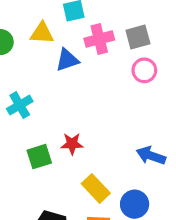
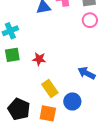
green square: (39, 157) -> (12, 55), moved

